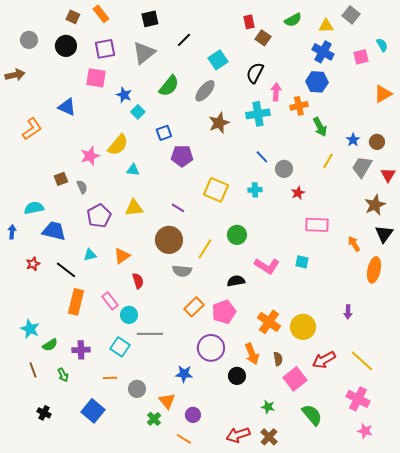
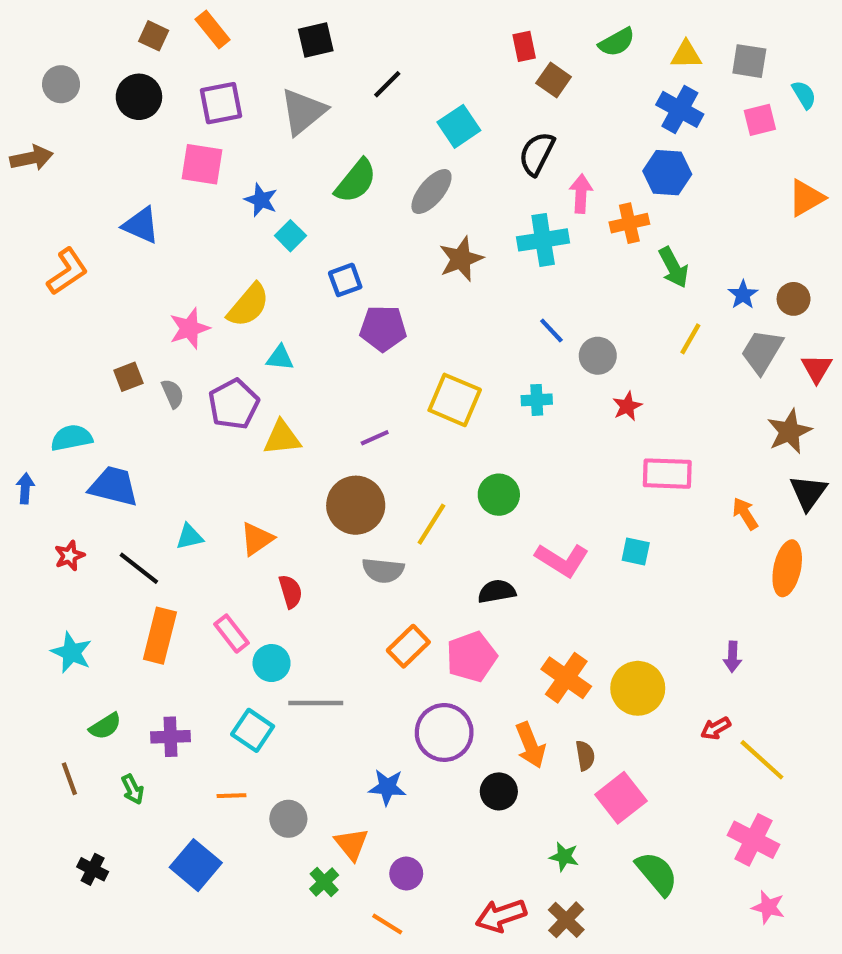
gray square: (351, 15) -> (749, 61), moved, turned -30
purple line: (178, 208) -> (375, 438), turned -56
purple pentagon: (99, 216) -> (234, 404), moved
cyan star: (30, 329) -> (72, 652), moved
red arrow: (324, 360) -> (716, 728), moved, size x0.6

